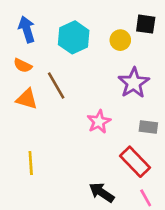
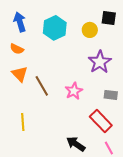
brown line: (56, 86) -> (42, 86), moved
orange triangle: (27, 99) -> (20, 74), turned 30

